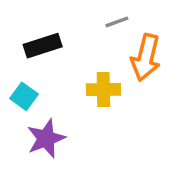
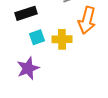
cyan square: (24, 96) -> (37, 37), moved, turned 35

